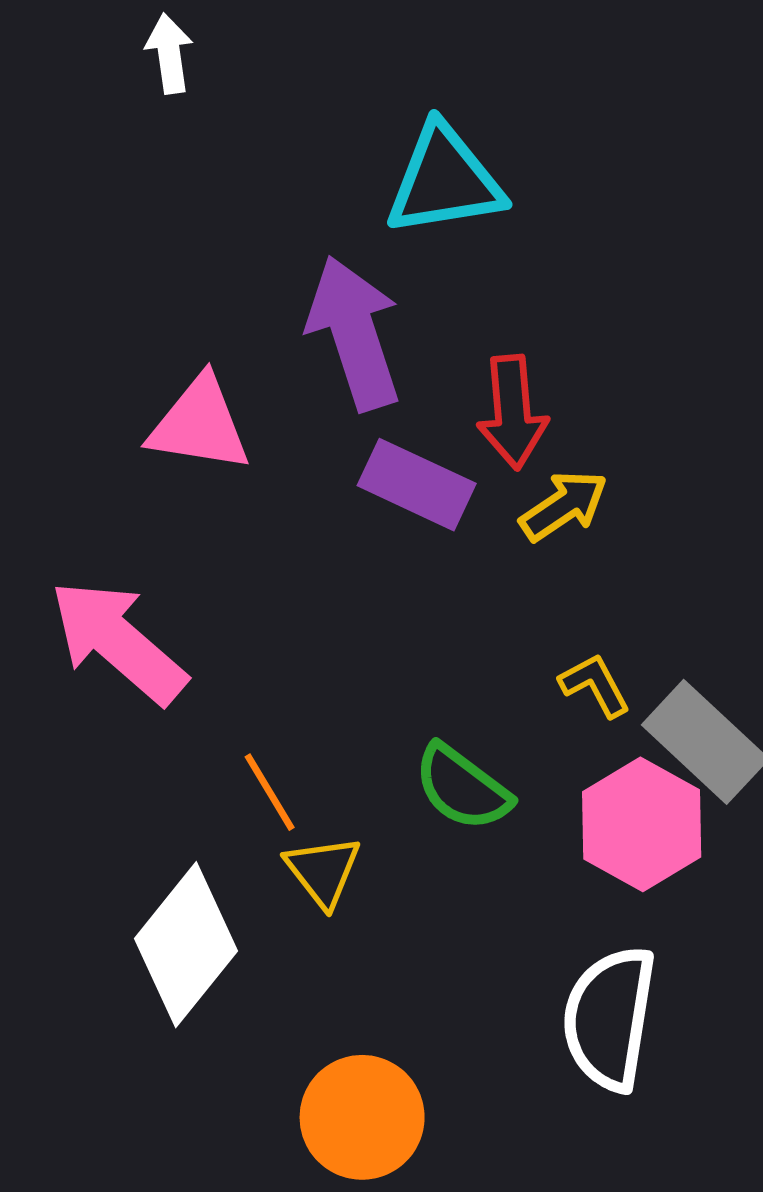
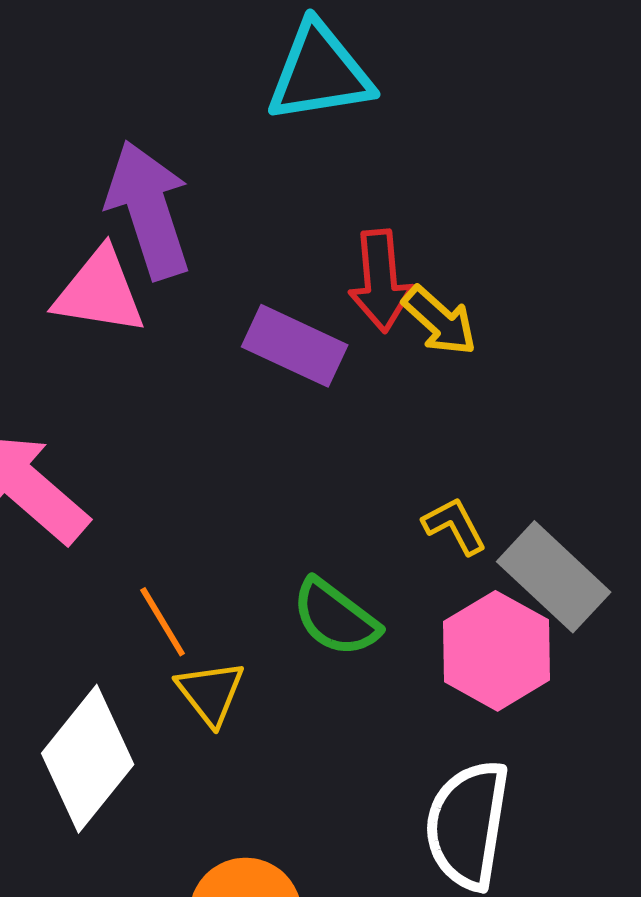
purple arrow: (354, 333) -> (149, 210), moved
yellow arrow: (564, 506) -> (440, 321), moved, turned 76

